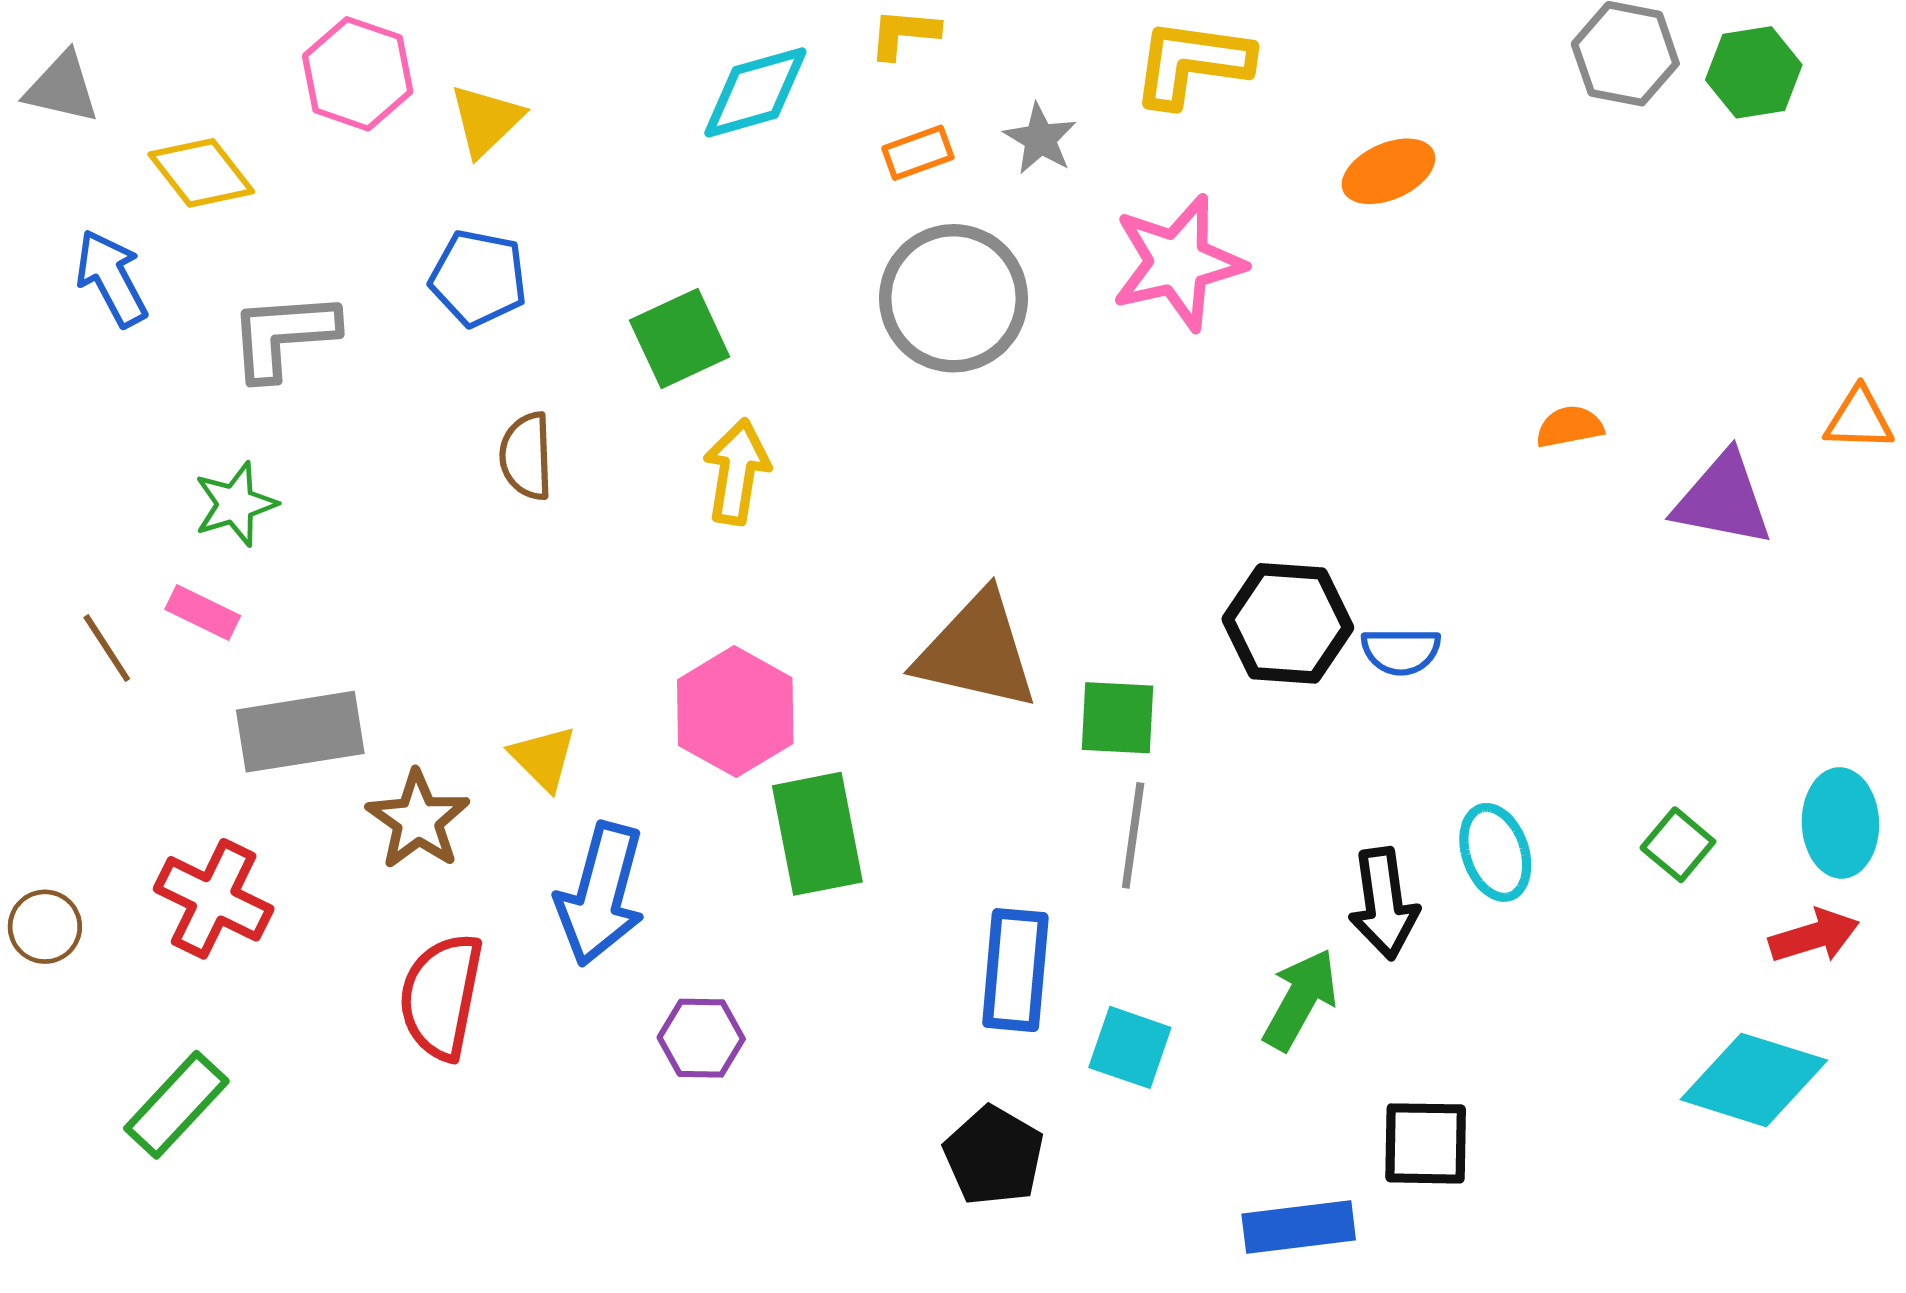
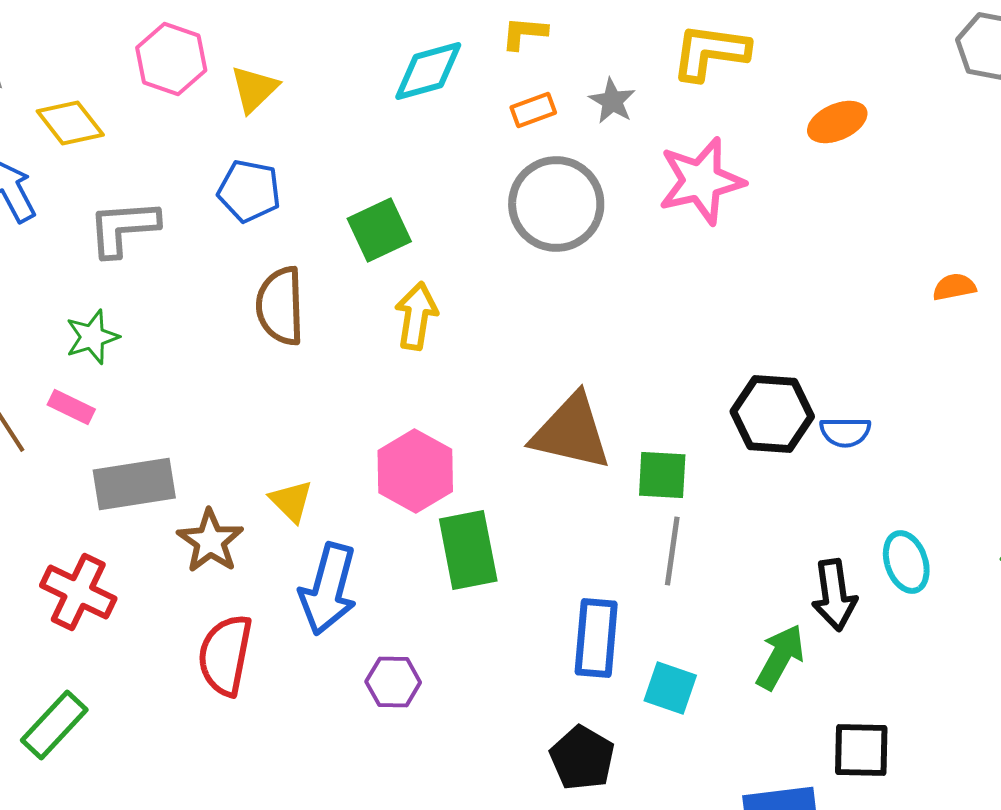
brown semicircle: (526, 456) -> (280, 306), size x1.4

